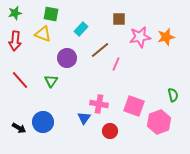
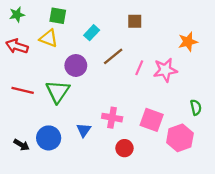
pink star: (140, 37) -> (165, 70), moved
red arrow: (15, 41) -> (17, 46), turned 102
pink line: (116, 64) -> (139, 68), moved
red line: (20, 80) -> (23, 90), turned -36
green triangle: (51, 81) -> (58, 92), size x1.6
blue triangle: (84, 118) -> (84, 130), moved

